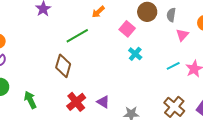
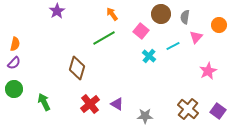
orange arrow: (98, 12) -> (112, 14), turned 96
green line: (77, 36) -> (104, 38), moved
cyan line: (173, 66) -> (173, 46), moved

